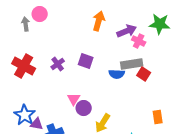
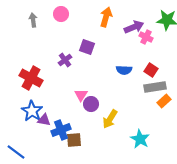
pink circle: (40, 14) -> (61, 14), moved
purple square: (86, 61) -> (87, 47), moved
gray rectangle: (132, 64) -> (155, 87), moved
red cross: (24, 66) -> (31, 78), moved
orange rectangle: (158, 117) -> (164, 101), moved, turned 56

